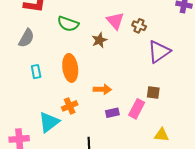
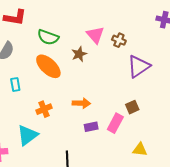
orange ellipse: (70, 68) -> (48, 66), moved, turned -40
brown square: (153, 92) -> (132, 107), turned -32
orange cross: (70, 106) -> (44, 109), moved

